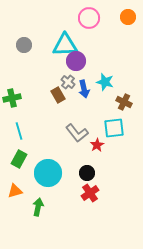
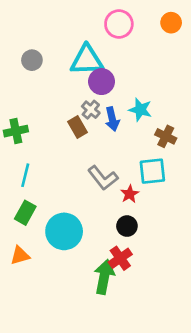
cyan line: (19, 131) -> (25, 175), turned 30
black circle: (87, 173) -> (127, 226), moved
green arrow: (38, 207) -> (104, 277), moved, size x1.4

